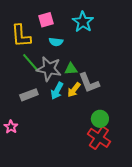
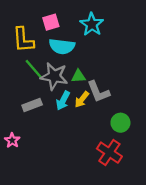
cyan semicircle: (56, 42) -> (62, 46), size x1.6
green circle: (100, 119) -> (120, 123), moved

